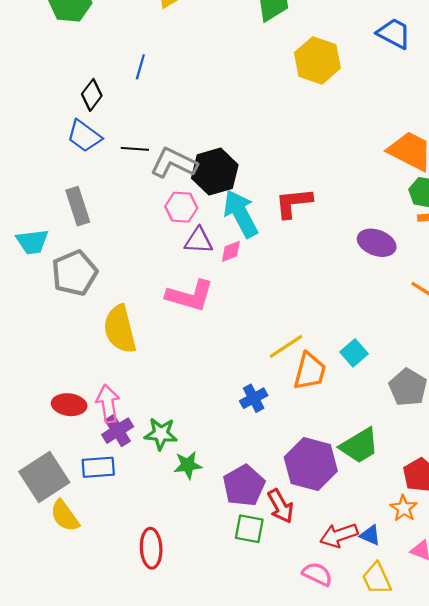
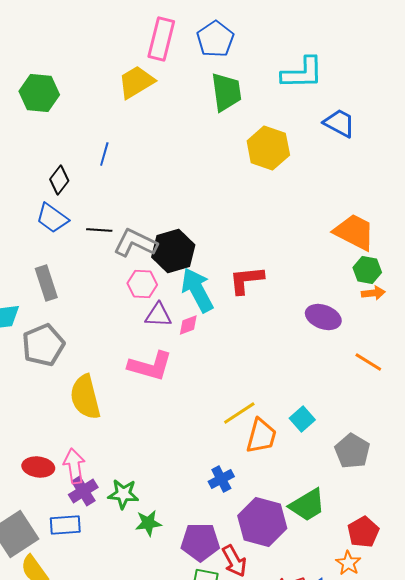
blue cross: (254, 398) -> (221, 479), moved
purple pentagon: (244, 486) -> (200, 542), turned 30

